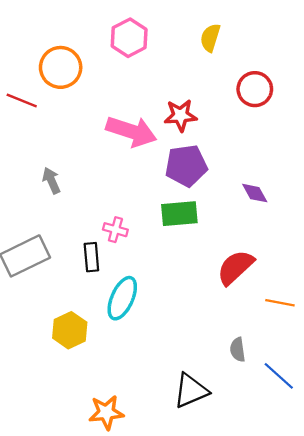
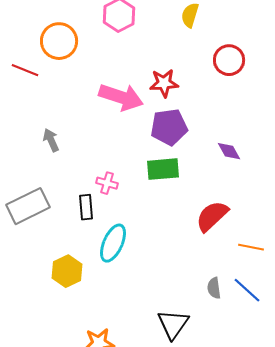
blue line: (279, 376) -> (247, 290), moved
black triangle: (191, 391) -> (173, 324), turned -32

